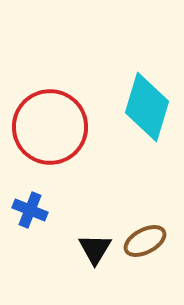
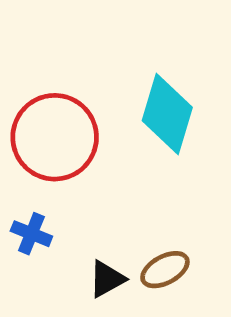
black triangle: (95, 249) -> (107, 279), turned 30

